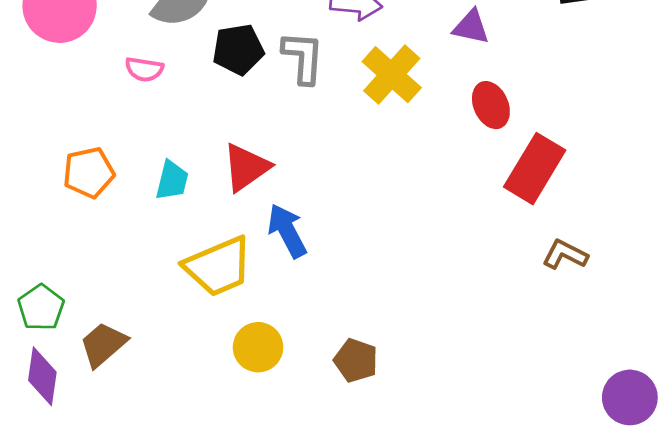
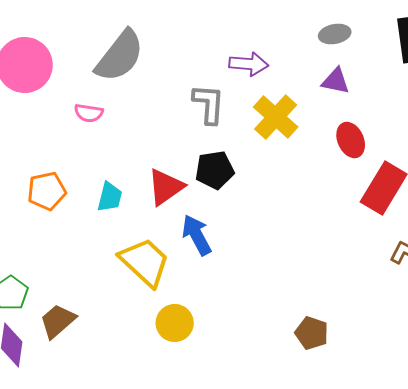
black pentagon: (238, 49) -> (215, 170), moved
yellow trapezoid: (218, 266) -> (145, 262), turned -114
brown pentagon: (356, 360) -> (312, 333), moved

